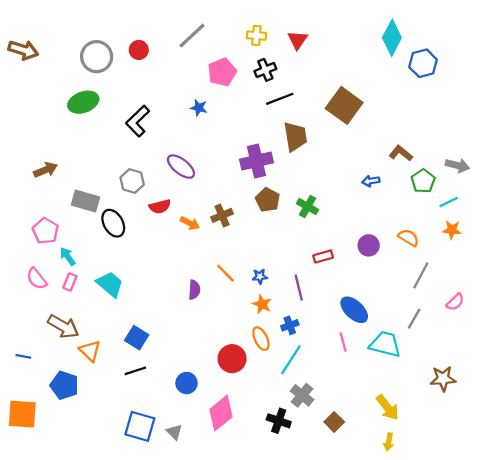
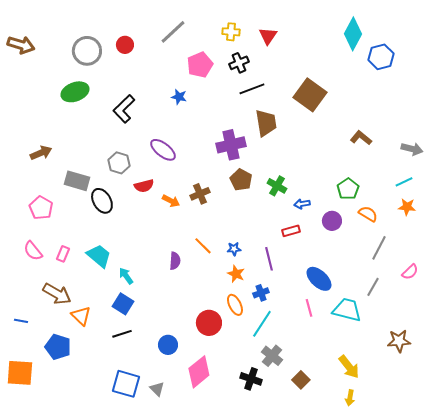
blue arrow: (371, 181) -> (302, 204), moved
green pentagon: (423, 181) -> (348, 189), moved
cyan arrow: (68, 256) -> (126, 276), moved

